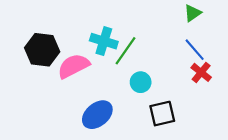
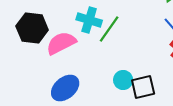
cyan circle: (141, 82) -> (123, 80), moved
blue ellipse: (97, 115) -> (65, 88), moved

